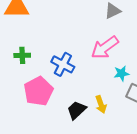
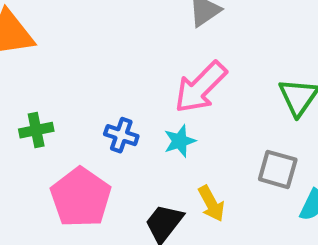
blue cross: (63, 64) -> (121, 135), size x0.7
cyan star: (121, 73) -> (180, 141), moved

